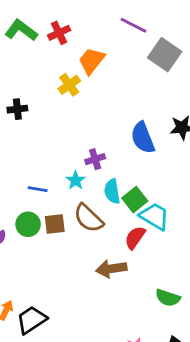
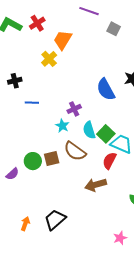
gray square: (165, 55) -> (114, 29), size x0.6
blue line: (38, 189) -> (32, 103), moved
black trapezoid: (32, 320) -> (55, 220), moved

